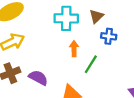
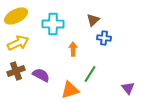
cyan cross: (66, 18) -> (53, 24), moved
green line: (91, 64) -> (90, 74), moved

